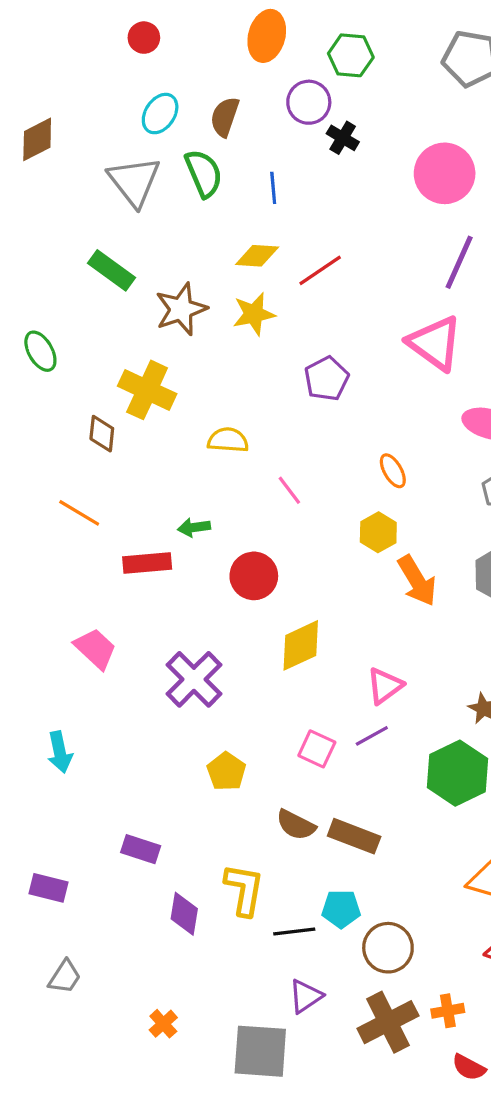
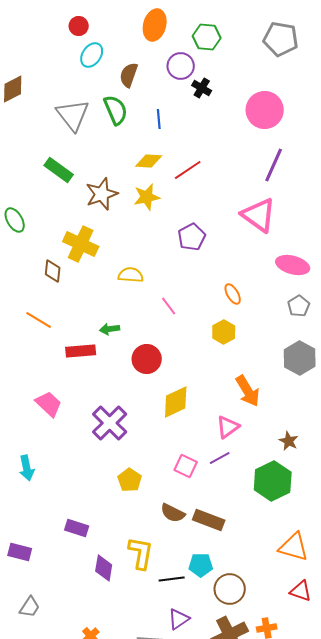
cyan ellipse: (160, 114) -> (92, 55), moved
orange arrow: (417, 581) -> (248, 391), moved

